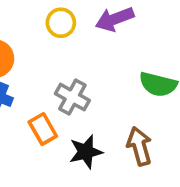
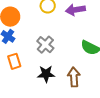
orange rectangle: (43, 129) -> (14, 61), moved

